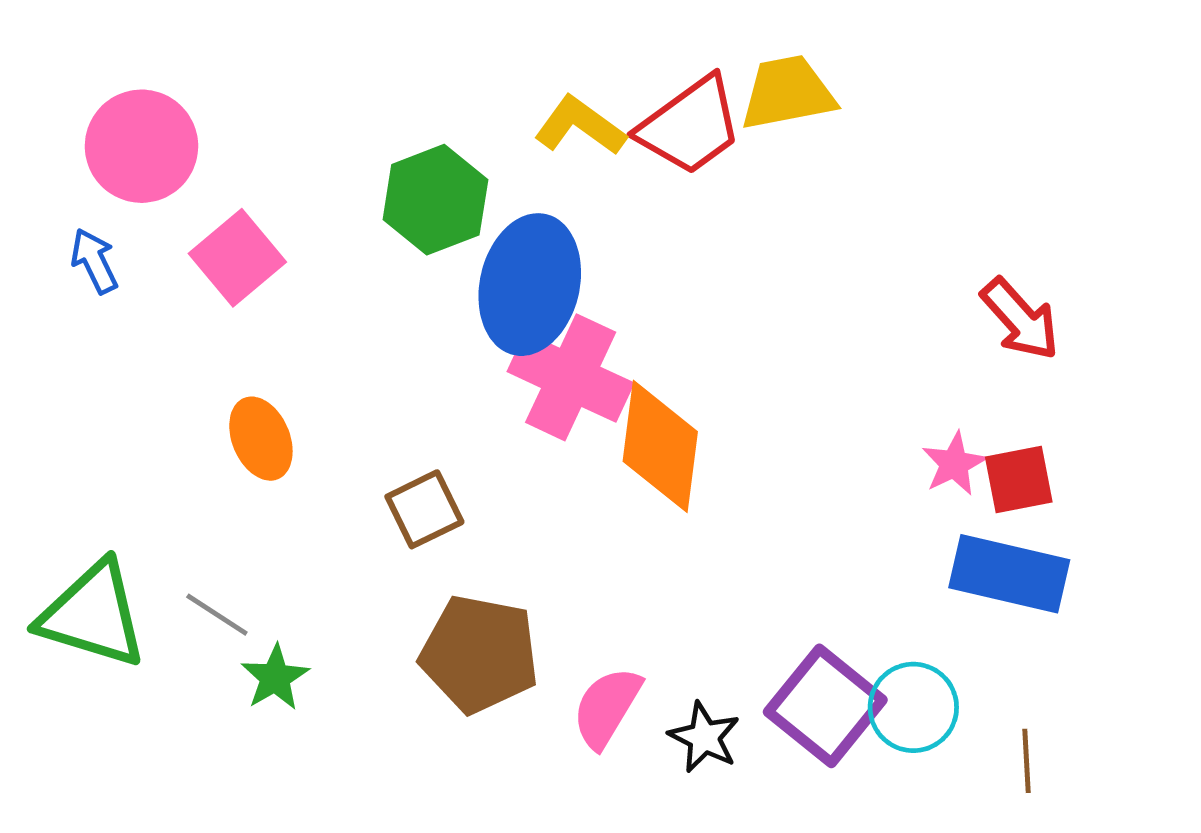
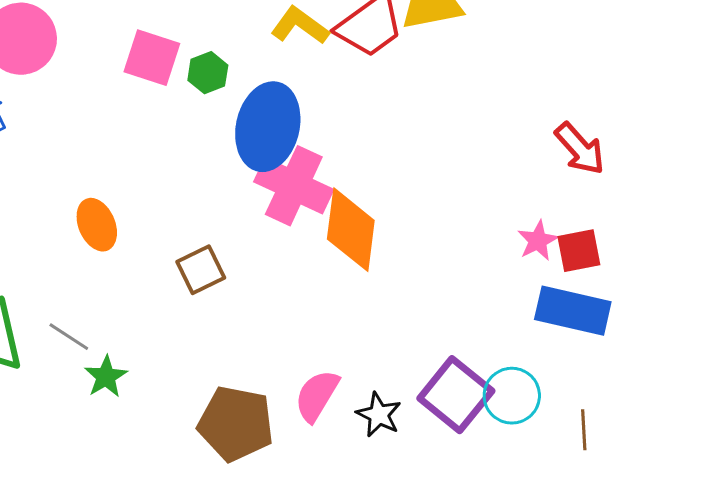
green hexagon: (435, 200) -> (208, 73), size x0.6
pink square: (237, 258) -> (152, 58), moved, turned -32
brown pentagon: (479, 654) -> (236, 424), moved

